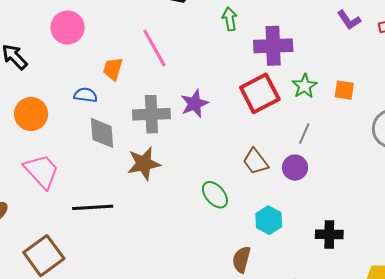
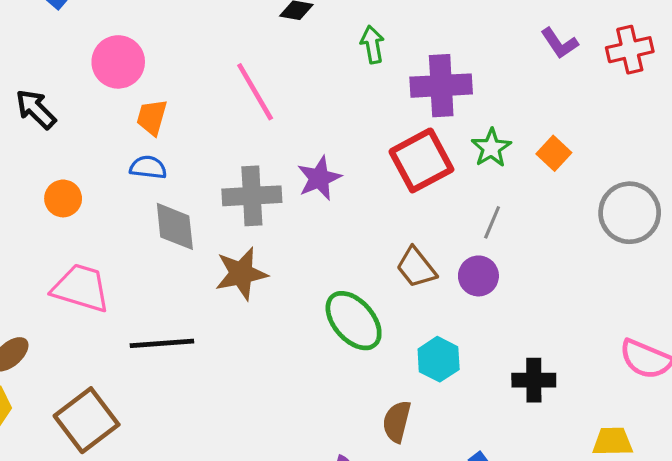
orange trapezoid: (113, 69) -> (152, 117), moved
orange square: (344, 90) -> (554, 153), turned 35
orange circle: (31, 114) -> (63, 198), size x0.7
pink trapezoid: (42, 171) -> (81, 288), turned -30
green ellipse: (215, 195) -> (354, 321), size x1.4

